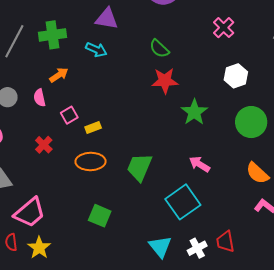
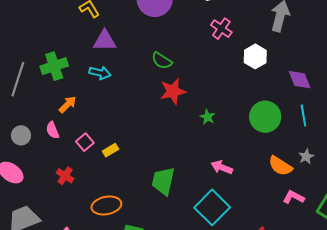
white hexagon: (236, 76) -> (255, 56), moved
green star: (194, 112) -> (207, 117), size x0.6
orange ellipse: (91, 161) -> (106, 206), moved

